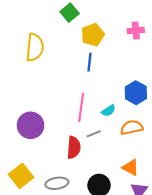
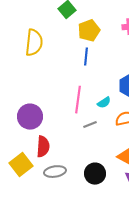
red semicircle: (74, 147) -> (43, 147), moved

